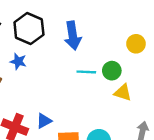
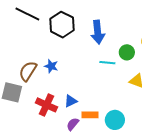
blue star: (18, 61) -> (51, 66), moved
green circle: (112, 71) -> (127, 52), moved

